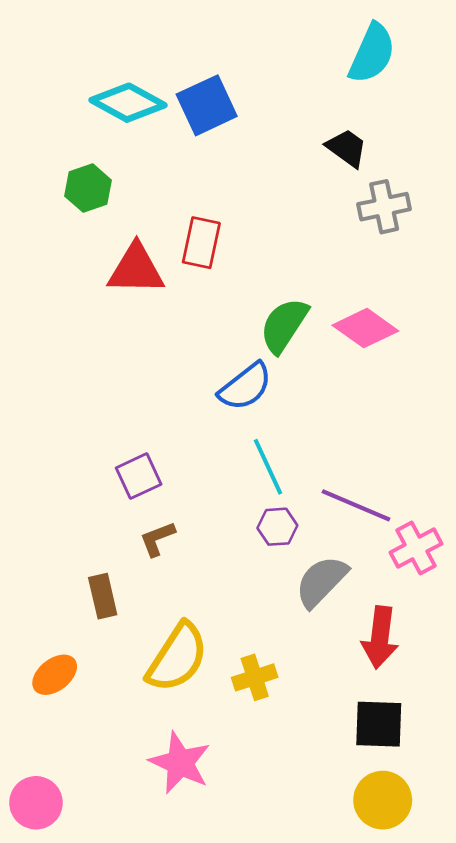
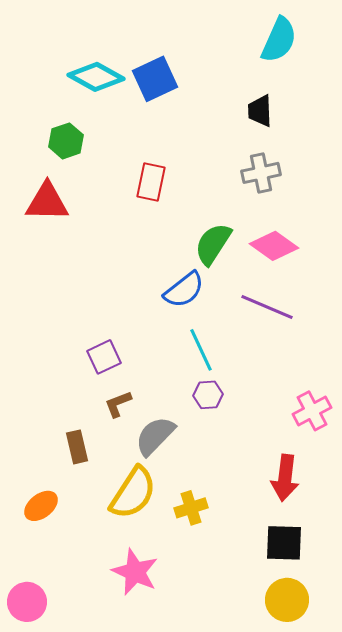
black trapezoid: (347, 148) -> (260, 111), turned -128
gray cross: (384, 207) -> (261, 173), moved
red triangle: (136, 269) -> (47, 202), moved
purple line: (356, 505) -> (267, 307), moved
gray semicircle: (321, 581) -> (155, 436), moved

